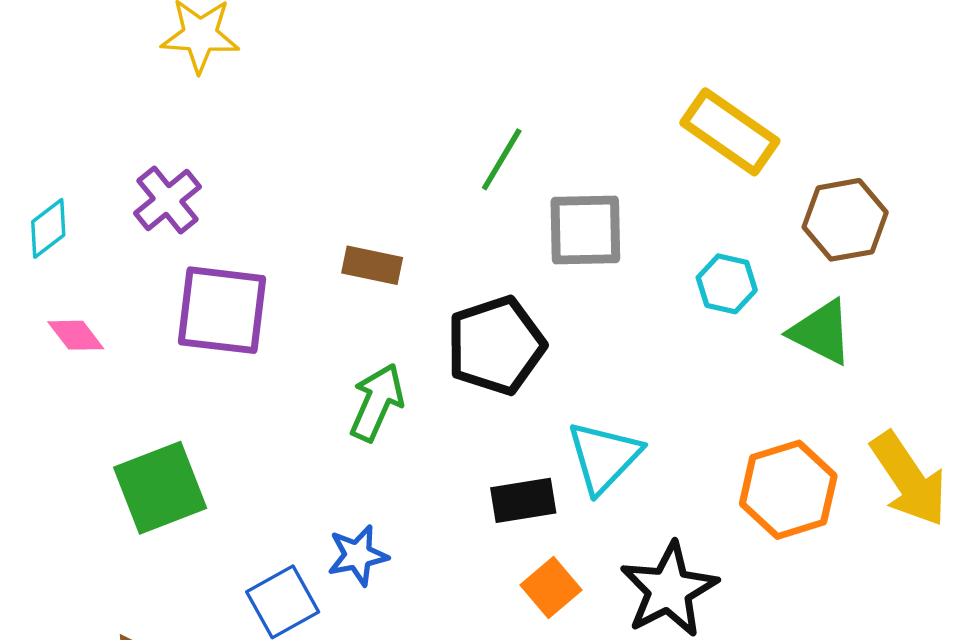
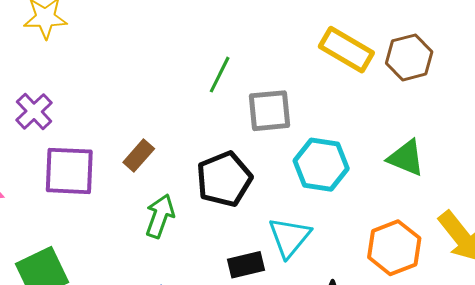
brown hexagon: (845, 220) -> (409, 57), moved
brown rectangle: (372, 265) -> (139, 155), moved, turned -56
cyan hexagon: (727, 284) -> (321, 165), moved, size x1.6

